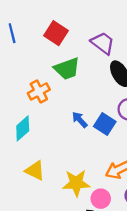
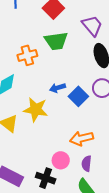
blue arrow: (80, 120) -> (57, 88), turned -77
yellow star: (76, 183) -> (36, 110), moved

